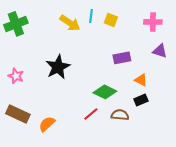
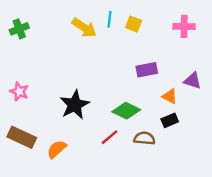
green cross: (16, 24) -> (19, 29), size x0.7
purple triangle: (160, 51) -> (193, 81), moved
black star: (58, 67) -> (75, 105), moved

